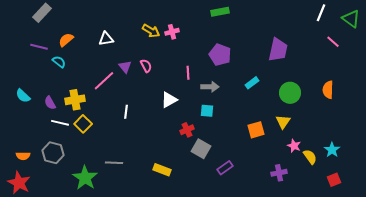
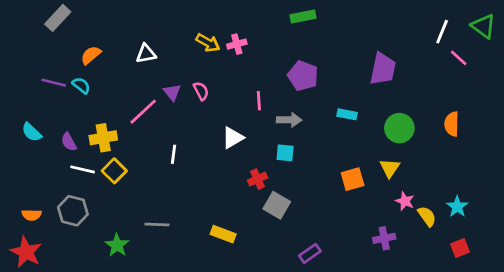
white line: (321, 13) -> (442, 32), moved
purple line: (39, 47) -> (54, 83), moved
cyan rectangle: (252, 83) -> (347, 114), turned 48
purple rectangle: (225, 168) -> (310, 253), moved
green star: (85, 178) -> (117, 245), size x0.7

